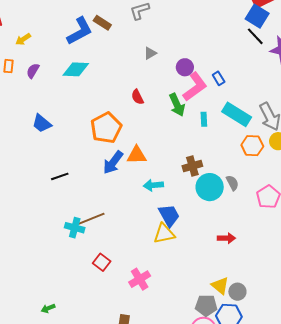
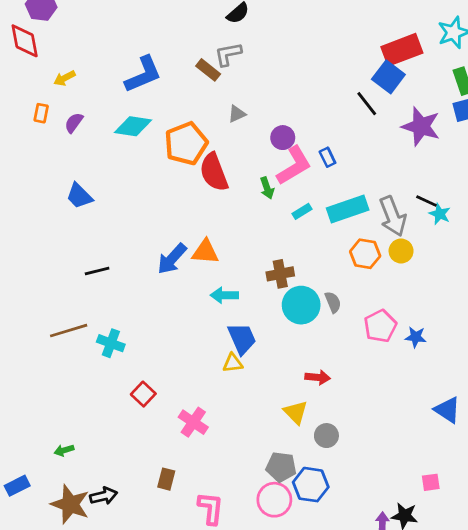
brown rectangle: (102, 23) -> (208, 70), moved
black line: (255, 36) -> (367, 104), moved
red semicircle: (137, 97) -> (214, 172), size x1.8
green arrow: (177, 105) -> (267, 188), size x0.7
cyan rectangle: (237, 114) -> (348, 209), turned -56
cyan rectangle: (204, 119) -> (302, 211), turned 56
orange pentagon: (106, 128) -> (186, 144), moved
brown line: (91, 219) -> (69, 331), moved
yellow triangle: (164, 234) -> (233, 363), size x0.7
pink cross: (140, 279) -> (193, 422), turned -30
yellow triangle: (220, 286) -> (296, 412), moved
gray circle: (237, 292) -> (326, 436), moved

